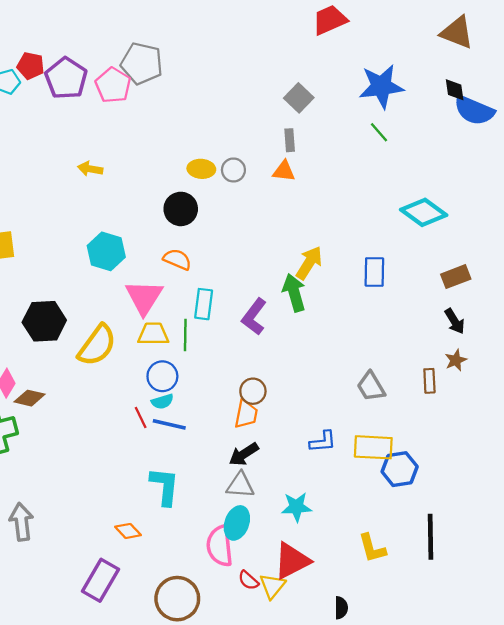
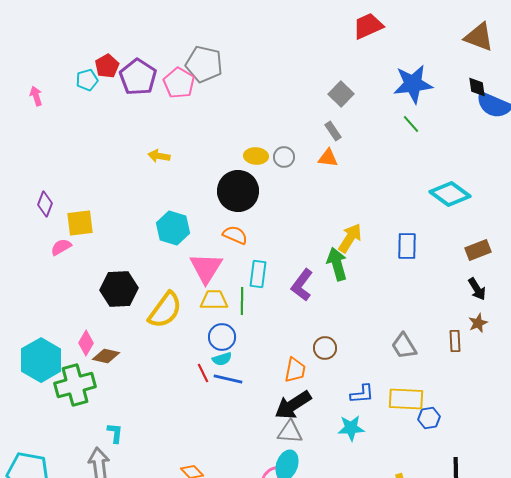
red pentagon: (31, 66) -> (107, 66), turned 30
gray rectangle: (290, 140) -> (333, 131), turned -30
black circle: (181, 209) -> (238, 191), size x1.4
brown circle: (253, 391) -> (325, 348), moved
black arrow: (244, 454) -> (293, 405), size x1.4
blue hexagon: (400, 469) -> (429, 418), size x0.7
cyan L-shape: (165, 486) -> (115, 433), moved, size x0.6
cyan star: (296, 507) -> (351, 428), moved

